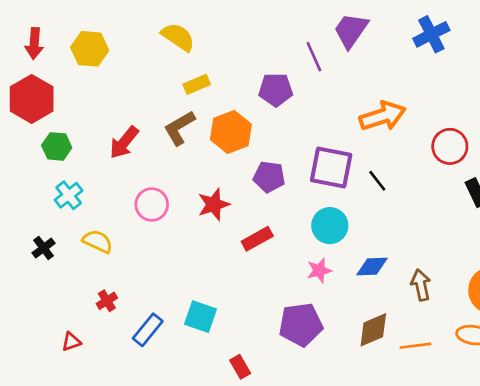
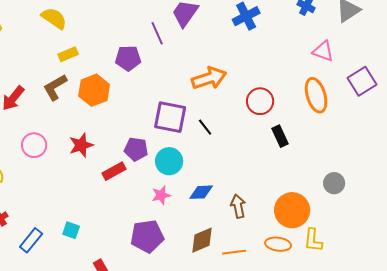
purple pentagon: (269, 177) -> (136, 149), moved
cyan square: (201, 317) -> (71, 230), size x0.7

